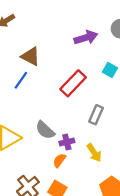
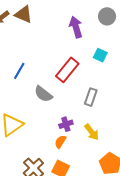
purple arrow: (86, 38) -> (76, 27), turned -85
brown triangle: (31, 56) -> (24, 14), moved
gray semicircle: (45, 130) -> (43, 94), moved

